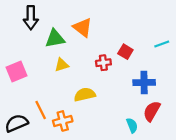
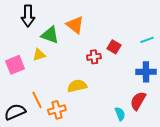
green triangle: (55, 38) -> (50, 35), turned 30
yellow triangle: (62, 65) -> (39, 55), moved
blue cross: (144, 82) -> (146, 72), moved

